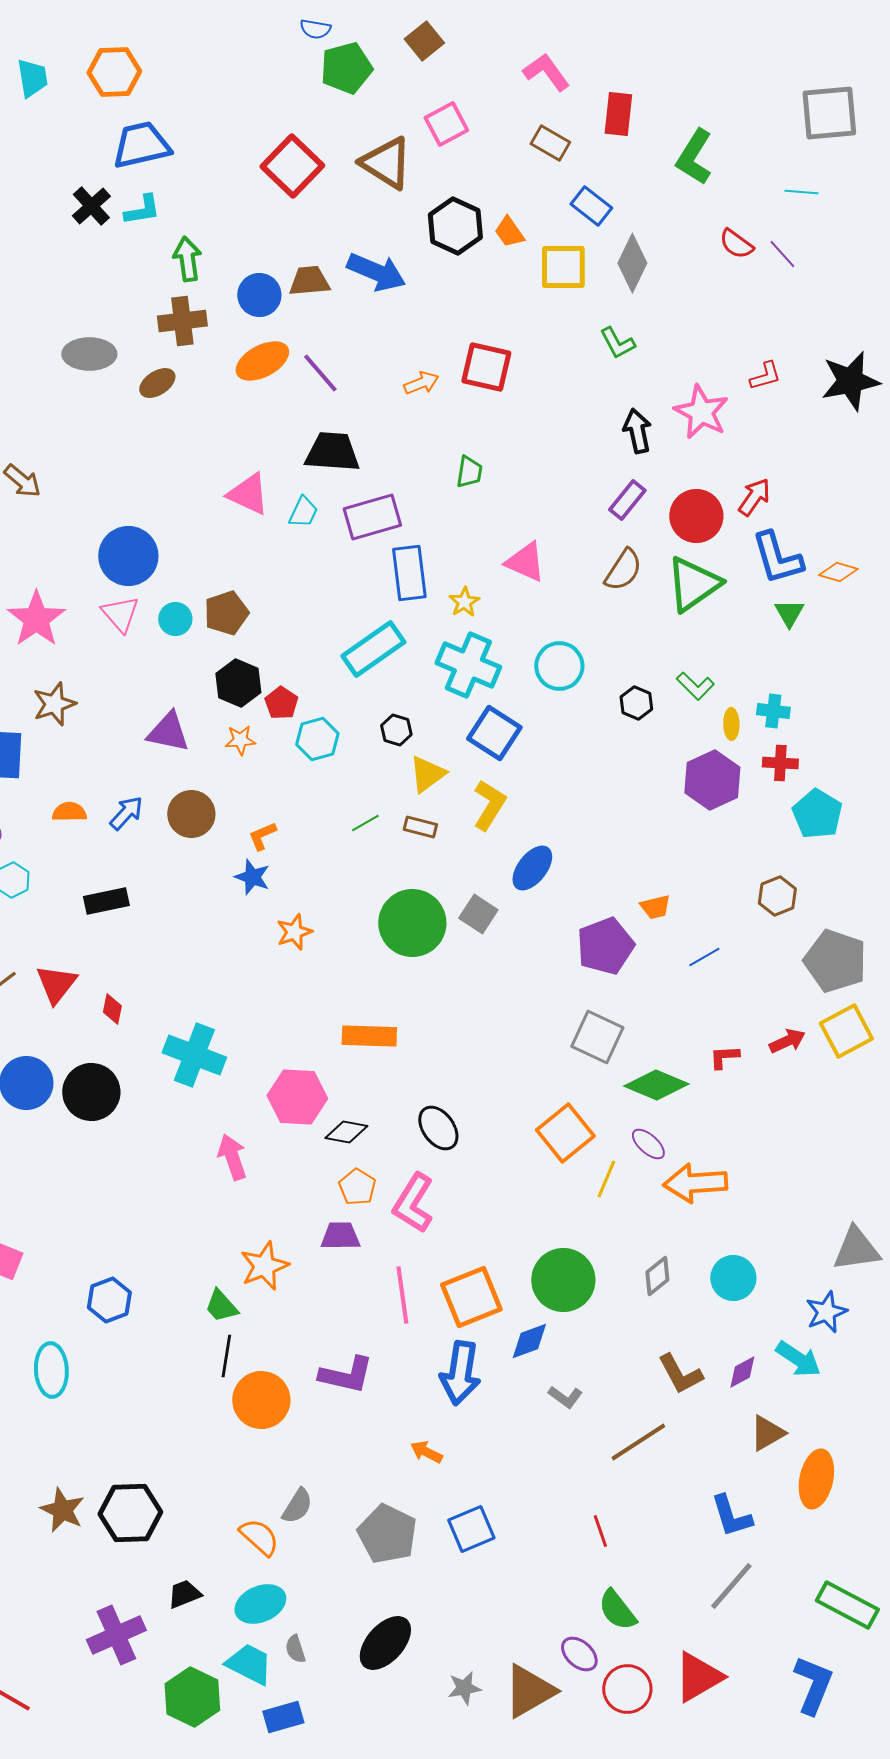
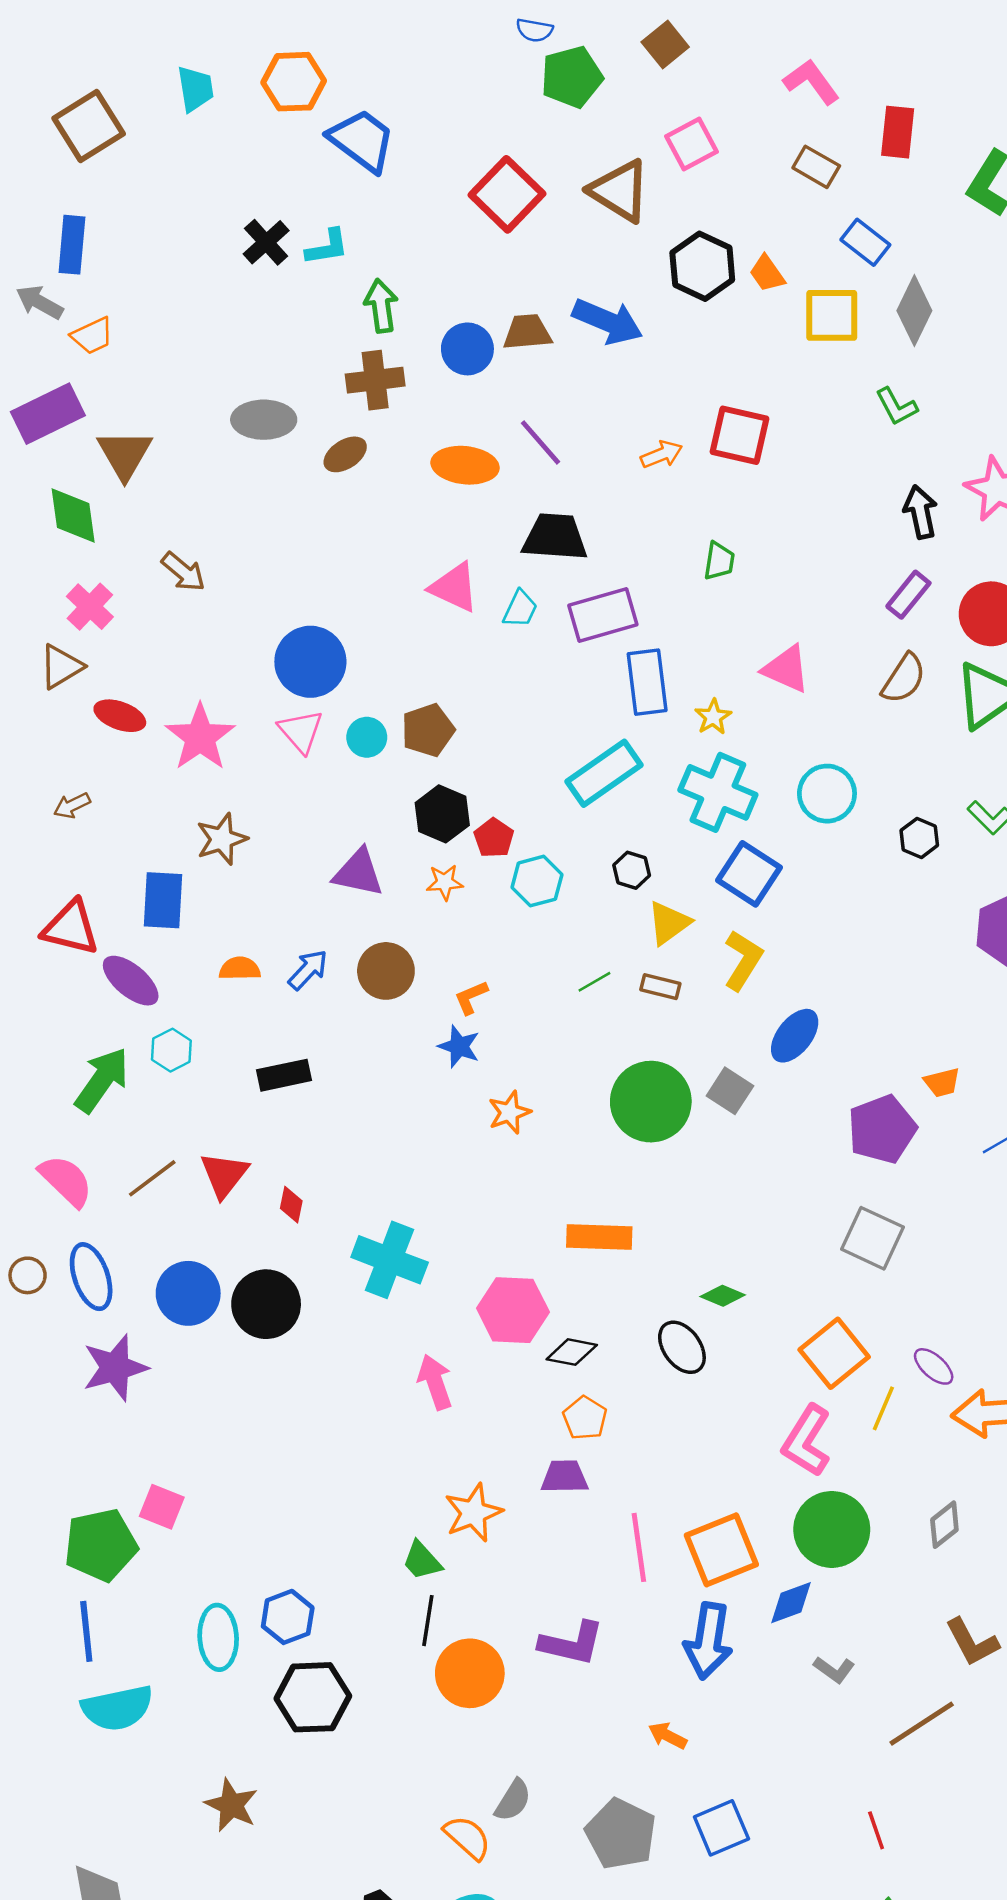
blue trapezoid: (141, 145) -> (362, 140), moved, turned 50
orange ellipse: (262, 361) -> (465, 465), moved, turned 34
green diamond: (656, 1085) -> (723, 1296), moved, size x0.6
pink L-shape: (413, 1203) -> (807, 1441), moved
blue hexagon: (109, 1300) -> (288, 1617), moved
black hexagon: (130, 1513) -> (313, 1697), moved

